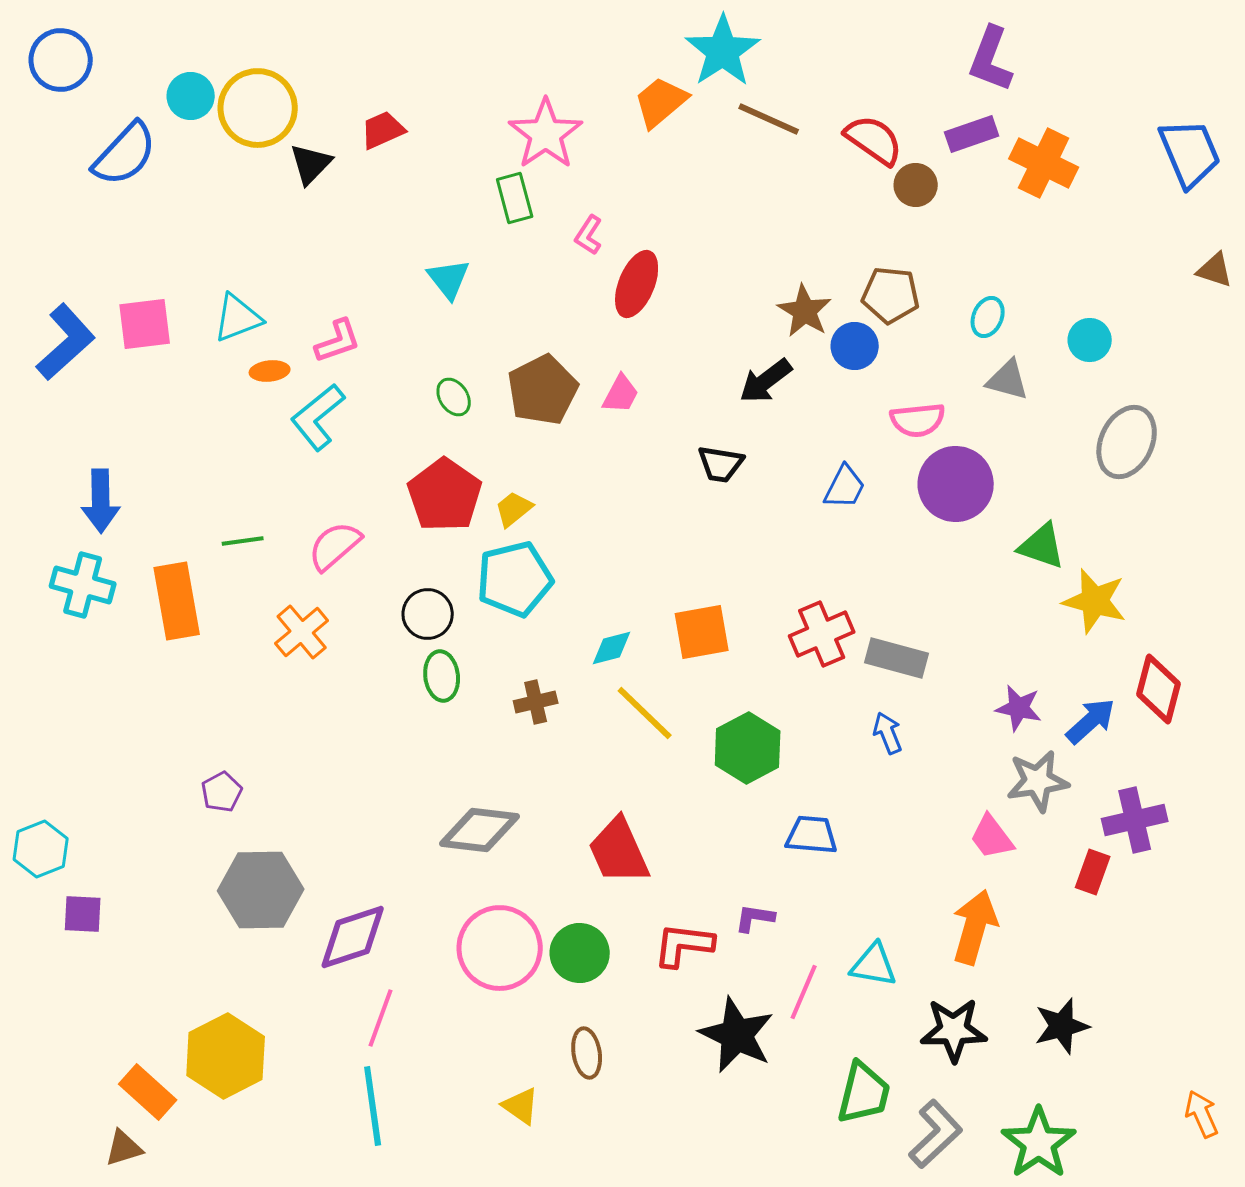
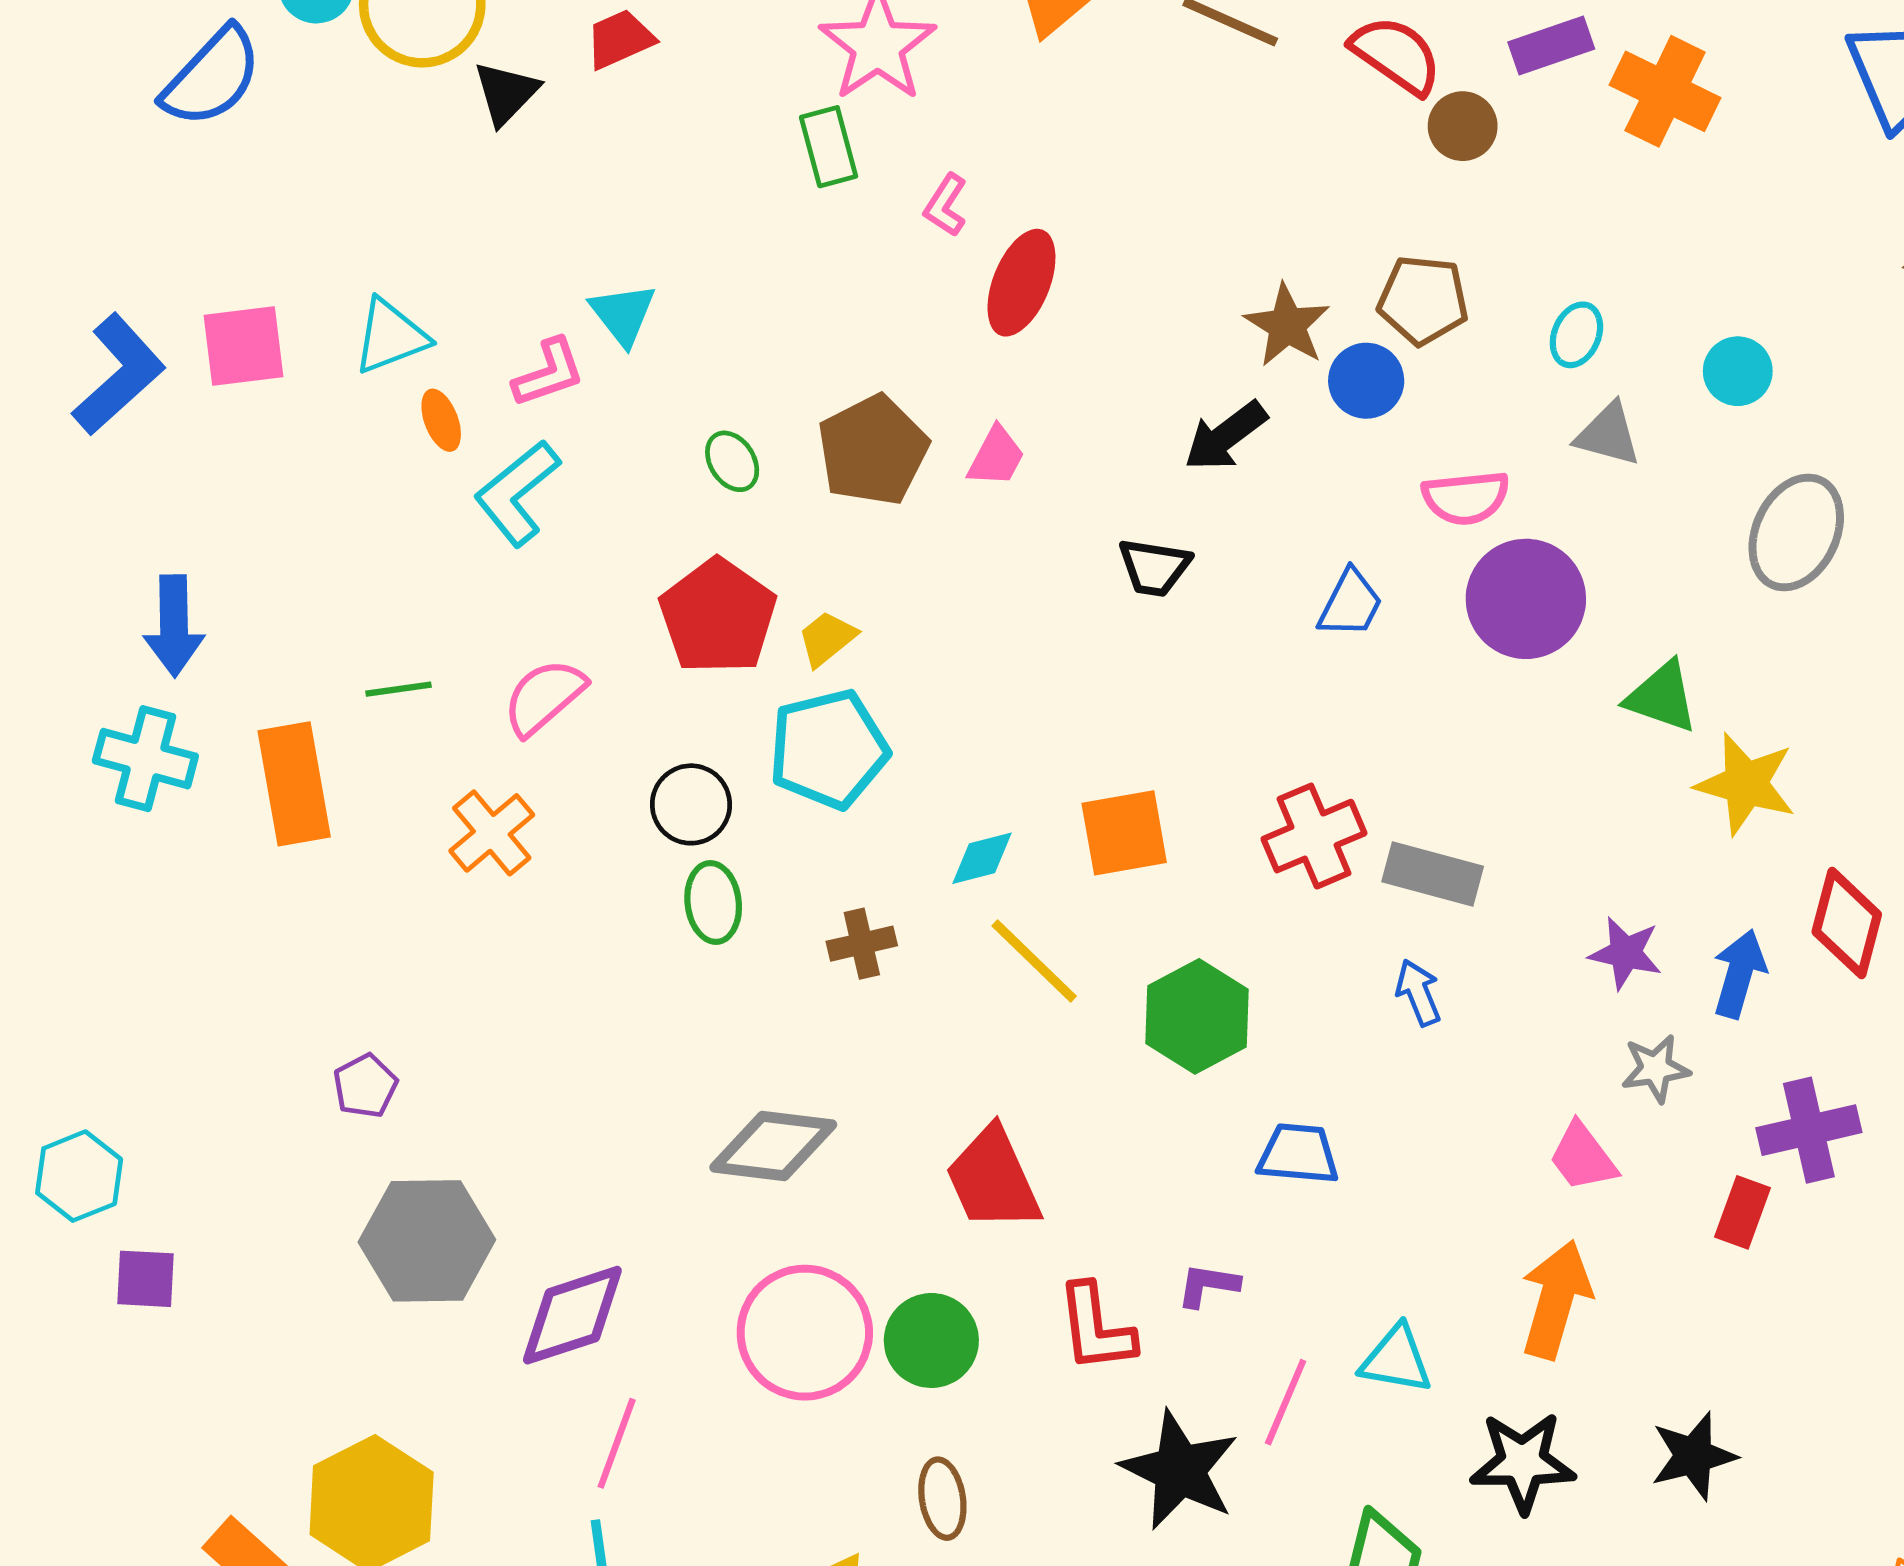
cyan triangle: (449, 279) -> (623, 314), moved
orange ellipse: (270, 371) -> (441, 420), turned 75
blue arrow: (1091, 721) -> (1739, 974), turned -32
gray star: (1038, 781) -> (1656, 1069), size x0.7
red L-shape: (684, 945) -> (1096, 1328), turned -104

